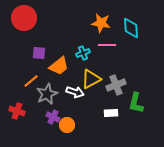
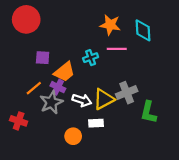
yellow triangle: (91, 79) -> (104, 99), moved
white rectangle: (111, 113) -> (96, 123), moved
purple cross: (53, 117) -> (58, 87), moved

